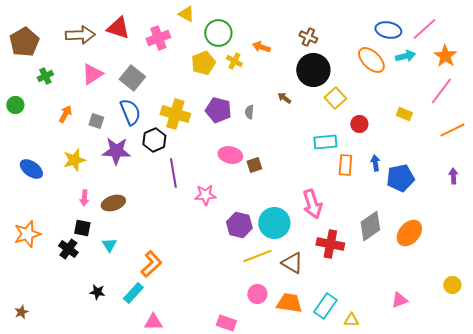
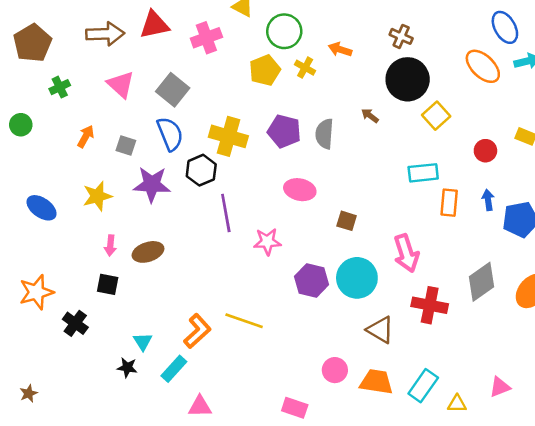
red triangle: (118, 28) -> (154, 25), turned -30
blue ellipse: (388, 30) -> (505, 27), turned 50
pink triangle: (92, 74) -> (121, 84), turned -45
gray semicircle: (249, 112) -> (324, 134), size x1.6
red circle: (359, 124) -> (485, 151), moved
brown square: (254, 165) -> (347, 221), moved, turned 35
cyan triangle: (109, 245) -> (143, 342), moved
black cross: (68, 249) -> (75, 323), moved
yellow line: (257, 256) -> (244, 321), moved, turned 40
pink triangle: (399, 300) -> (500, 387), moved

